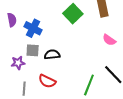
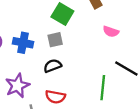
gray square: (33, 50) -> (55, 40), moved
purple star: (18, 63) -> (17, 86), size x1.5

